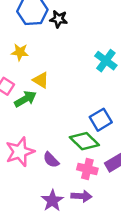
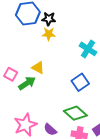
yellow star: (20, 52) -> (49, 34), moved
blue square: (101, 120) -> (80, 82), moved

